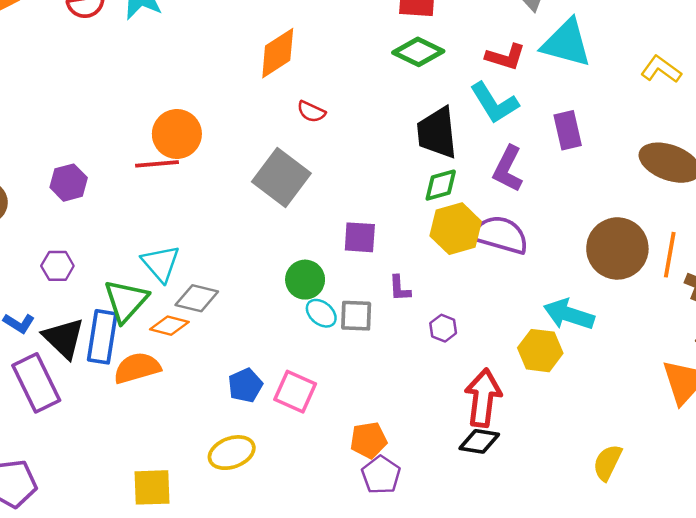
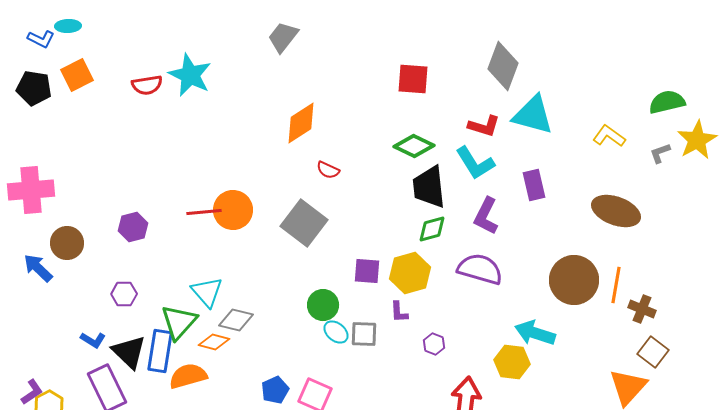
green diamond: (418, 52) -> (414, 146), moved
orange circle: (177, 134) -> (233, 210), moved
yellow hexagon: (456, 229) -> (410, 273), moved

